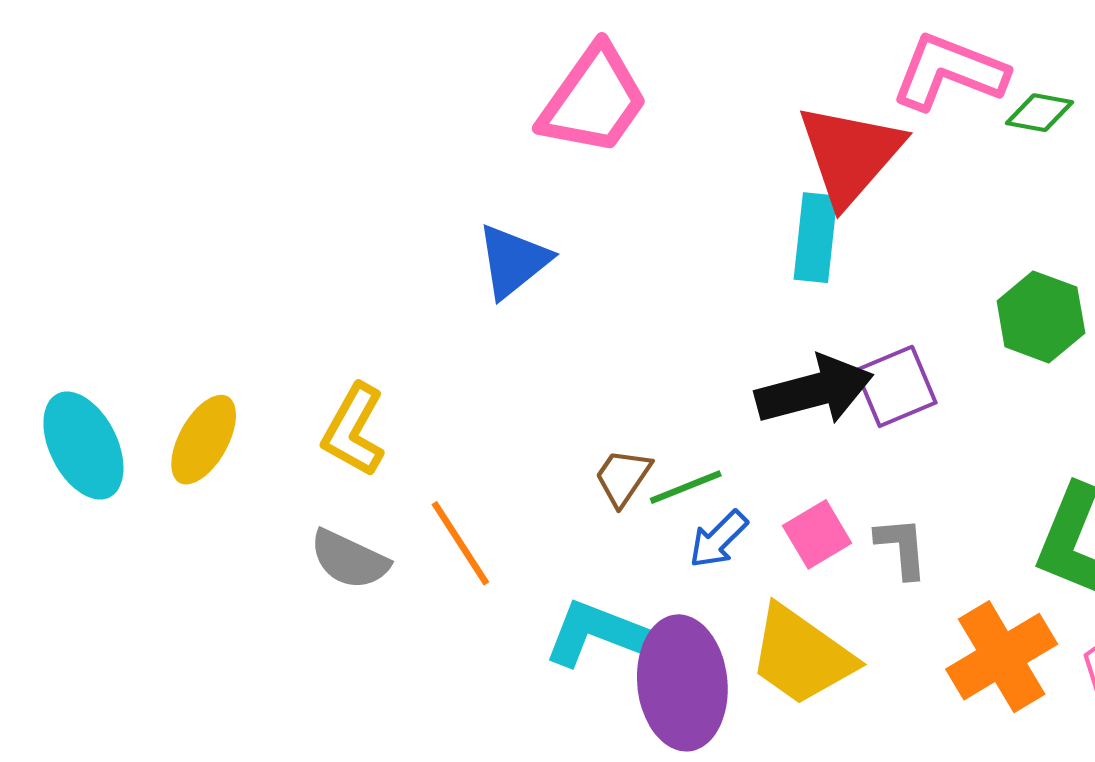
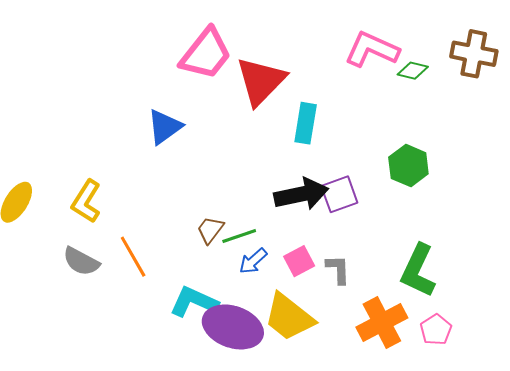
red triangle: (850, 154) -> (261, 81), moved
purple ellipse: (682, 683) -> (233, 327), turned -68

